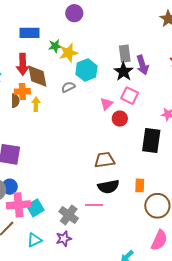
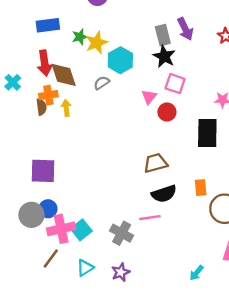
purple arrow: (142, 65) -> (185, 29), moved
purple star: (64, 239) -> (121, 272), moved

